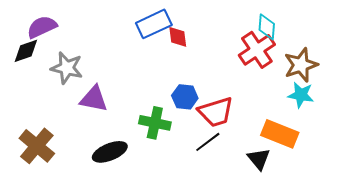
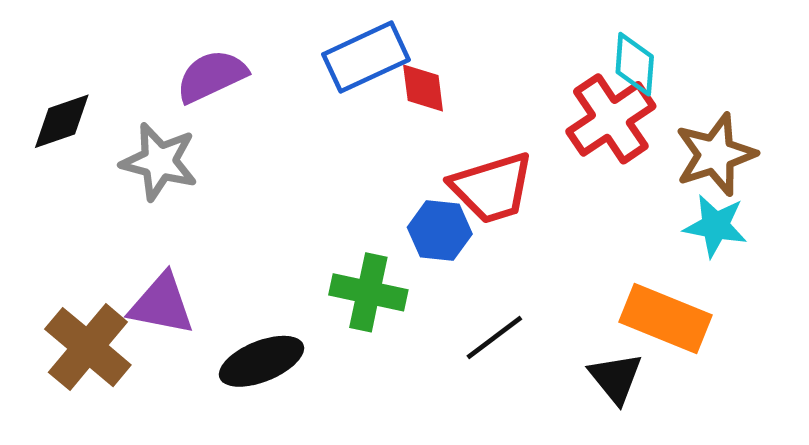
purple semicircle: (42, 27) -> (212, 76), moved
purple triangle: (94, 99) -> (162, 304), moved
red trapezoid: (216, 112) -> (492, 188), moved

